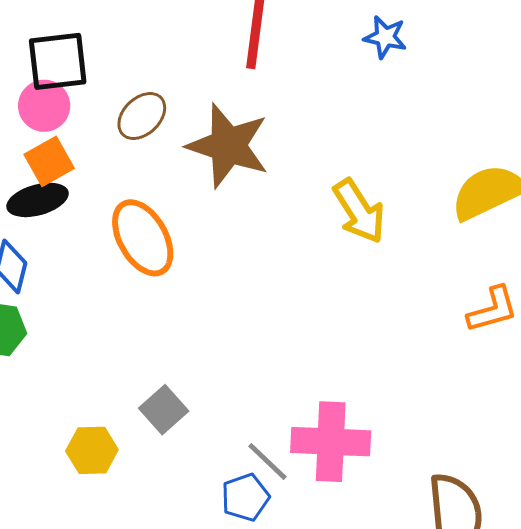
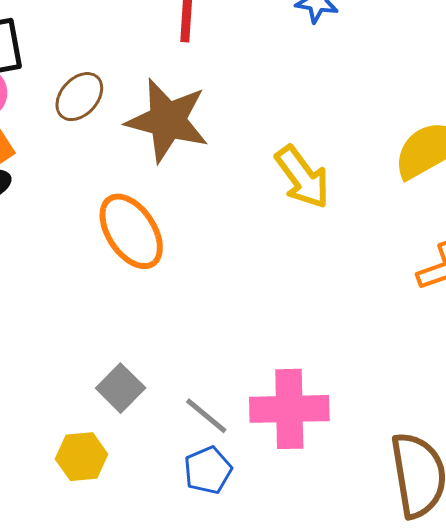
orange ellipse: (143, 238) -> (131, 231), moved
yellow hexagon: (92, 450) -> (82, 457), moved
gray line: (268, 461) -> (206, 416), moved

